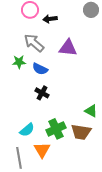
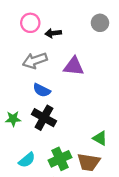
gray arrow: (34, 43) -> (35, 61), turned -60
green star: (19, 62) -> (13, 119), moved
black cross: (42, 93) -> (44, 118), size x1.5

